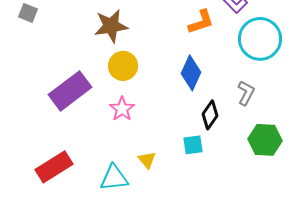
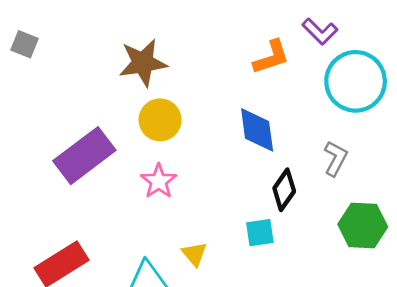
blue diamond: (191, 73) -> (257, 130), turned -32

